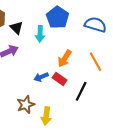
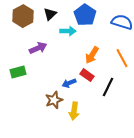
black triangle: (16, 28) -> (50, 14), moved, turned 32
cyan arrow: (40, 34) -> (68, 31), turned -91
blue arrow: (41, 77) -> (69, 83), moved

